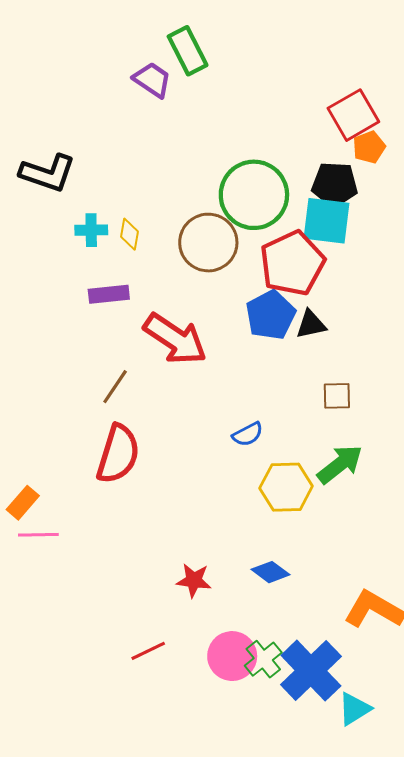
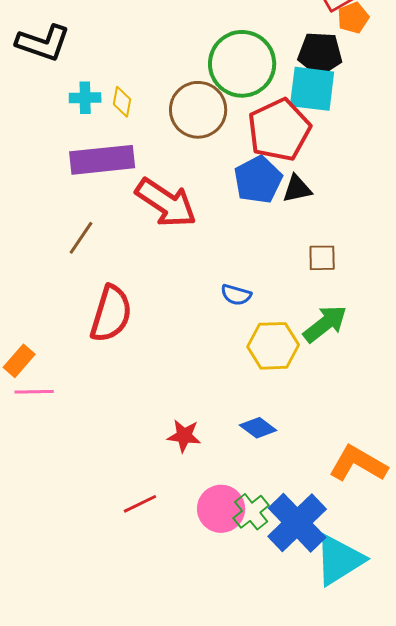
purple rectangle: (109, 294) -> (102, 160), size x1.6
brown line: (115, 387) -> (81, 238), moved
blue semicircle: (248, 434) -> (236, 295), turned 44
cyan triangle: (354, 709) -> (339, 560), size x1.6

